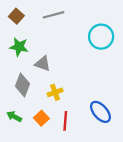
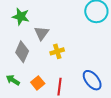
gray triangle: (43, 64) -> (42, 33), turned 42
yellow cross: (55, 92) -> (57, 51), moved

